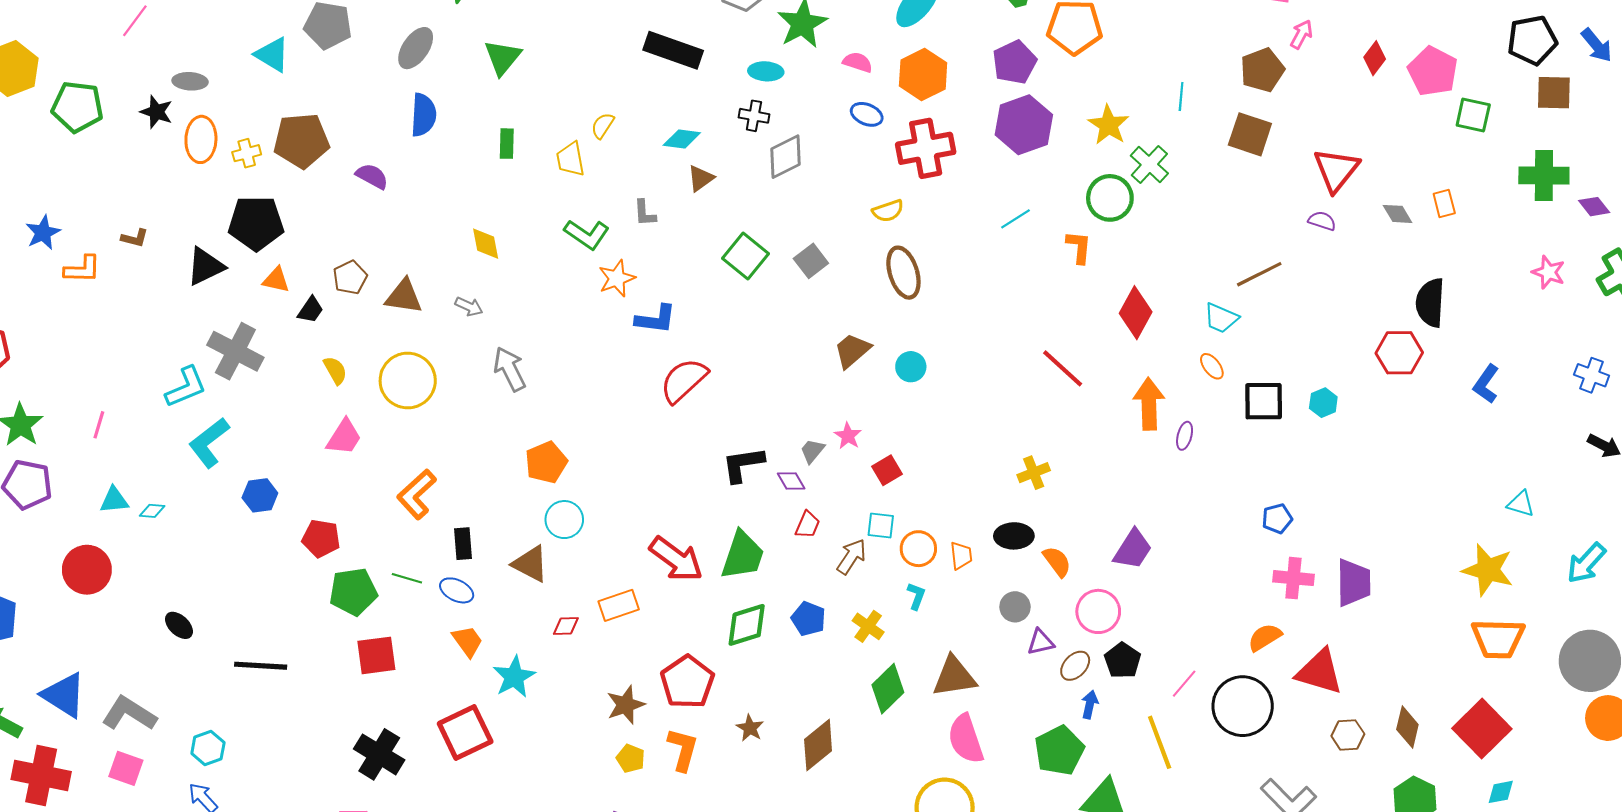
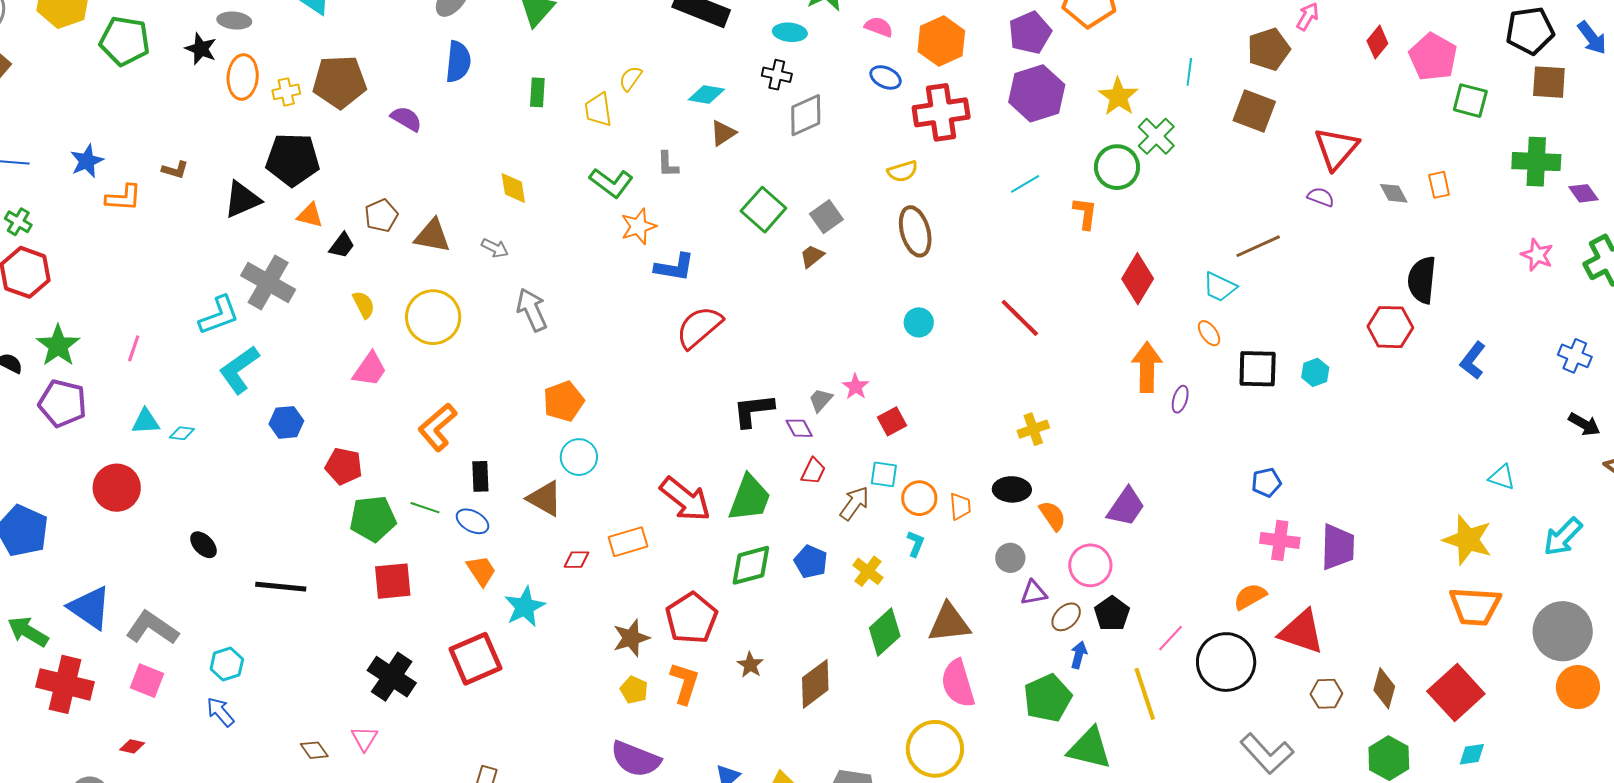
brown trapezoid: (852, 350) -> (812, 256), moved, size x0.7
red line: (1063, 368) -> (1020, 318), moved

